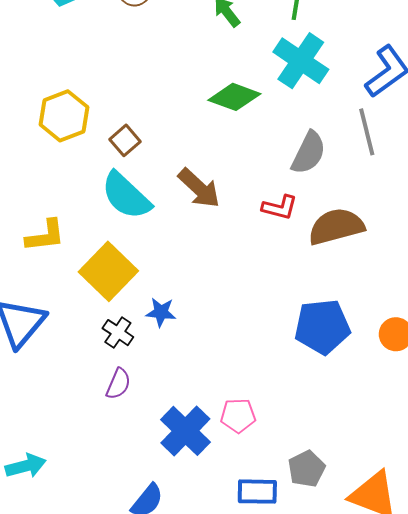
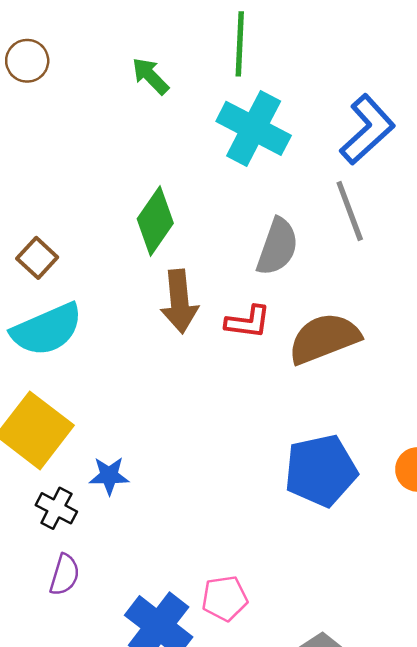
green diamond: (234, 97) -> (155, 221), moved, turned -69
brown arrow: (199, 188) -> (179, 301), moved, turned 48
cyan semicircle: (126, 196) -> (47, 330), turned -60

